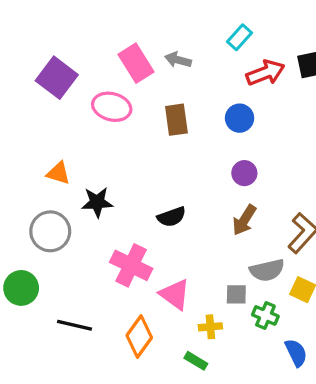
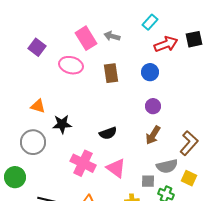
purple square: (57, 78) -> (37, 47), size x0.7
pink triangle: (175, 294) -> (116, 168), moved

